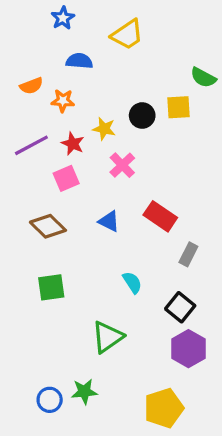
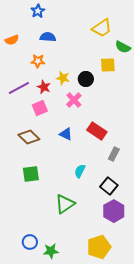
yellow trapezoid: (127, 35) -> (102, 28), moved
orange semicircle: (31, 86) -> (12, 40), moved
black circle: (142, 116) -> (86, 79), moved
cyan semicircle: (132, 282) -> (80, 171), turned -120
green star: (84, 392) -> (51, 251), moved

